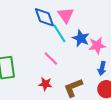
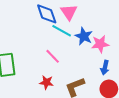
cyan line: (59, 33) -> (62, 31), turned -30

